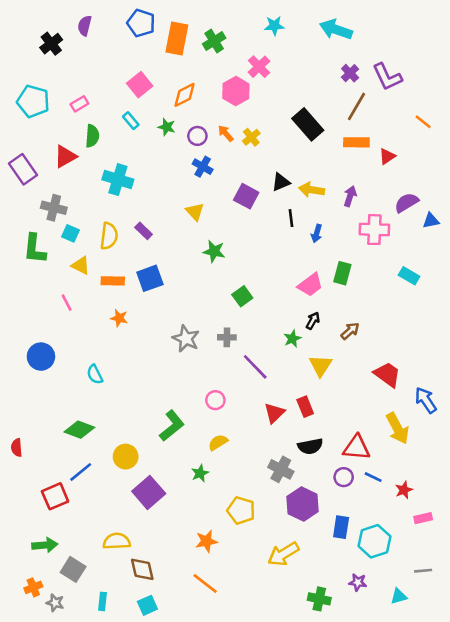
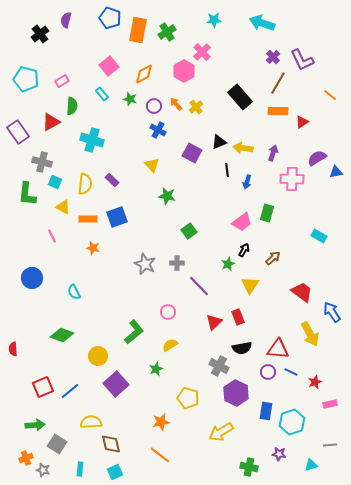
cyan rectangle: (409, 276) -> (319, 236), moved
blue line: (81, 472) -> (70, 391), moved

